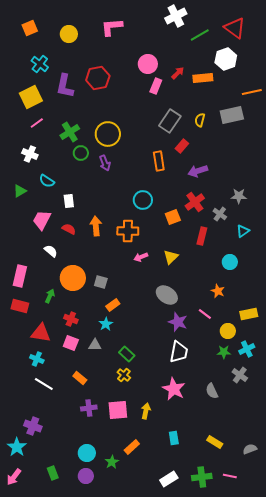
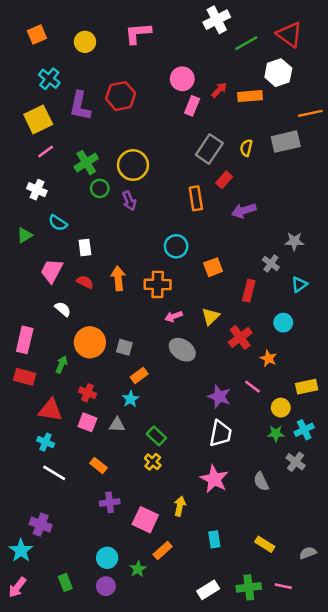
red cross: (195, 202) -> (240, 337), moved
gray ellipse: (167, 295) -> (182, 350), moved
pink square: (118, 410) -> (145, 520), moved, turned 30

